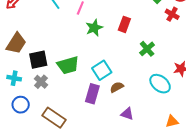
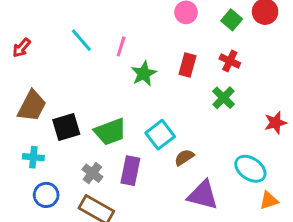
red cross: (172, 14) -> (230, 61), moved
gray cross: (41, 82) -> (92, 173), moved
cyan ellipse: (160, 84) -> (250, 169), moved
purple rectangle: (92, 94) -> (130, 171), moved
purple triangle: (127, 114) -> (203, 195), size x1.6

